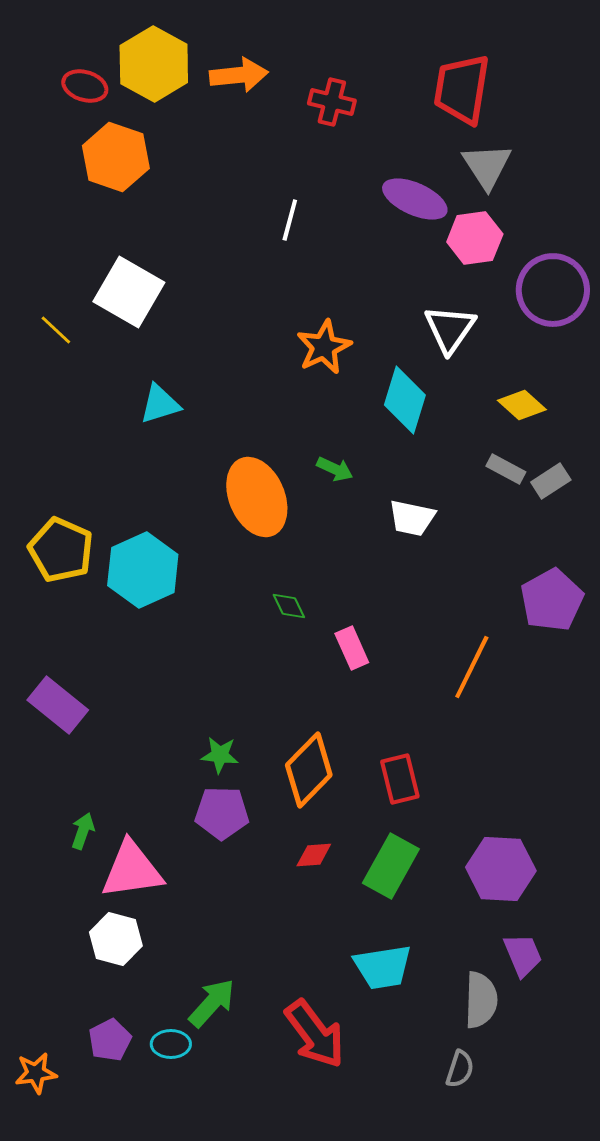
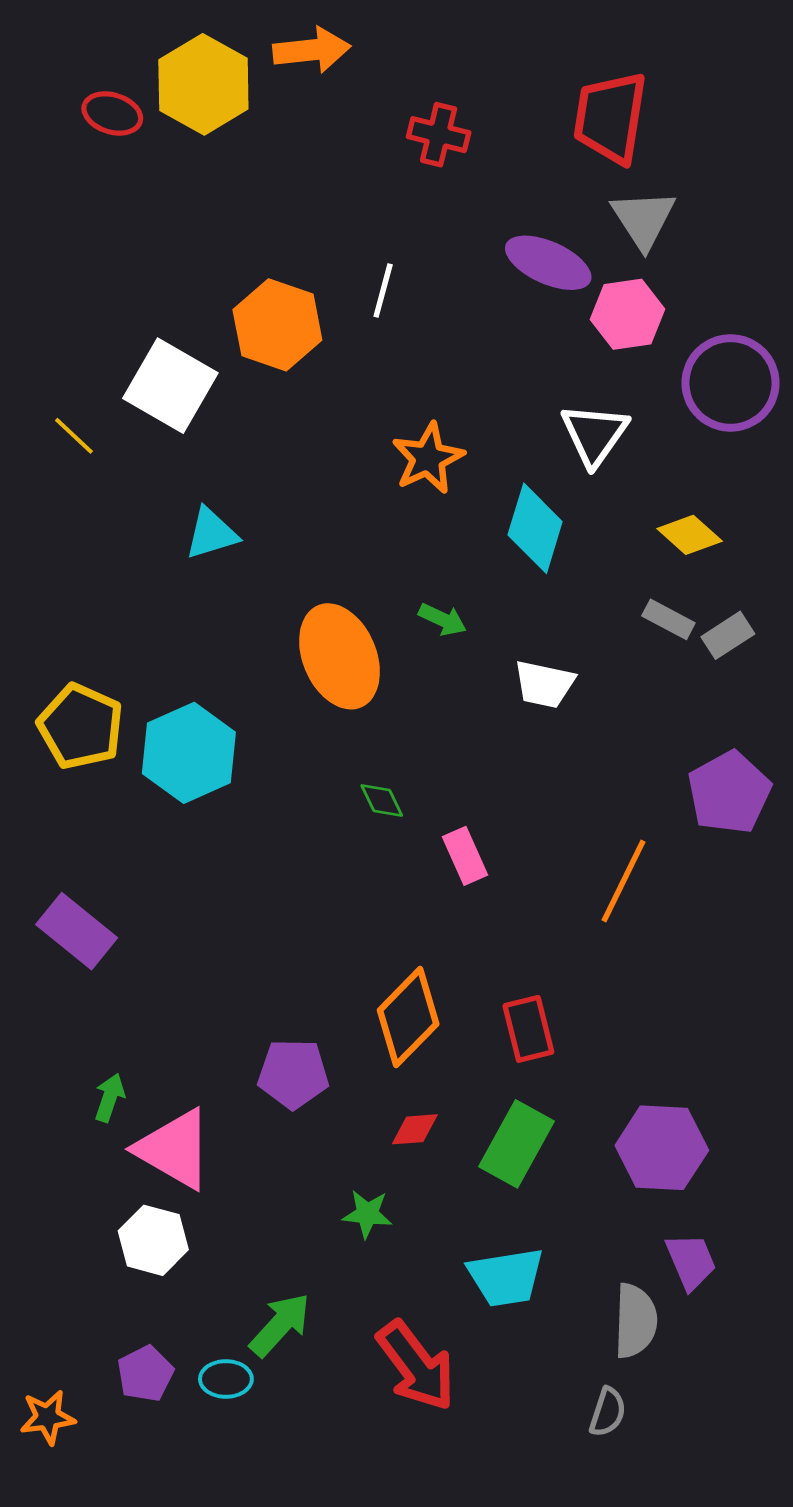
orange arrow: (239, 75) -> (312, 50), moved
orange hexagon: (116, 157) -> (277, 325), moved
green star: (220, 755) -> (367, 1214), moved
pink triangle: (132, 870) -> (174, 1149), turned 38

